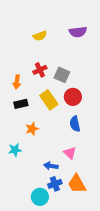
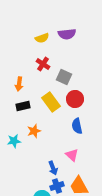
purple semicircle: (78, 32) -> (67, 34), moved
red cross: (40, 70) -> (43, 64), moved, turned -32
cyan star: (15, 150) -> (14, 141), moved
blue arrow: (51, 166) -> (53, 168), turned -120

